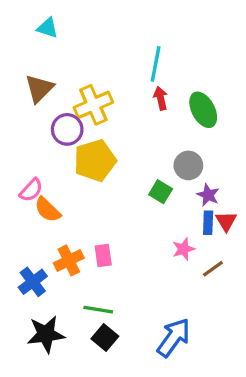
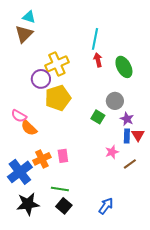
brown triangle: (39, 88) -> (24, 34), moved
pink semicircle: (31, 190) -> (19, 116), turned 77
blue cross: (33, 282) -> (20, 172), size x1.4
blue arrow: (174, 337) -> (106, 206), size x0.7

